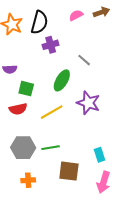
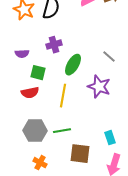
purple cross: (51, 45) -> (54, 45), moved
gray line: (84, 60) -> (109, 57), moved
yellow line: (52, 112) -> (63, 96), turned -50
orange cross: (28, 180) -> (40, 163), turned 32

